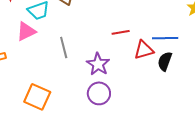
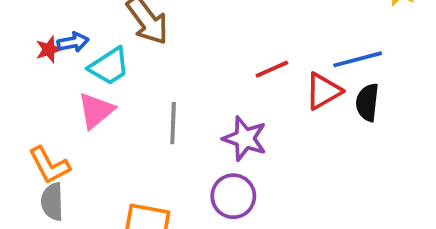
gray line: (64, 47) -> (173, 123), turned 30
purple circle: (99, 93) -> (233, 196), moved

